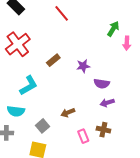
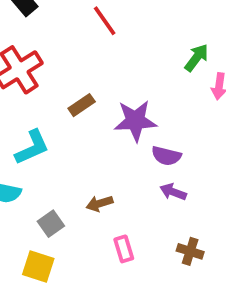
purple star: (83, 66) -> (135, 121), size x1.6
purple arrow: (107, 103) -> (173, 192), turned 32
brown cross: (103, 130) -> (190, 251), moved

